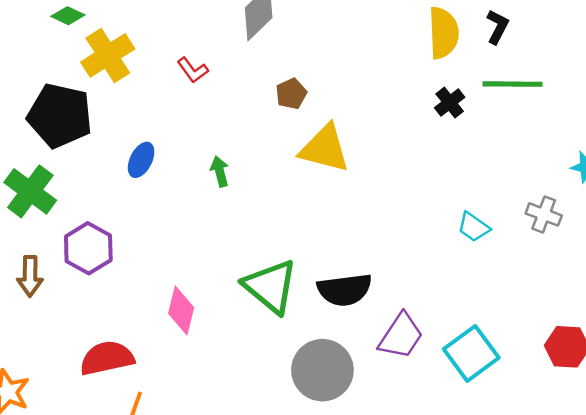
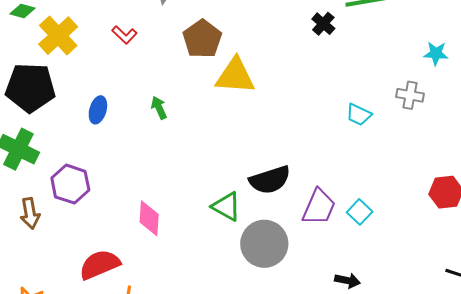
brown pentagon: (291, 94) -> (202, 39), size x1.6
green triangle: (270, 286) -> (226, 206), moved, size x0.7
cyan square: (471, 353) -> (360, 212), moved, size x0.6

